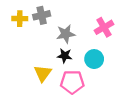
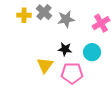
gray cross: (42, 15) -> (44, 12), turned -35
gray star: (66, 34) -> (66, 19), moved

